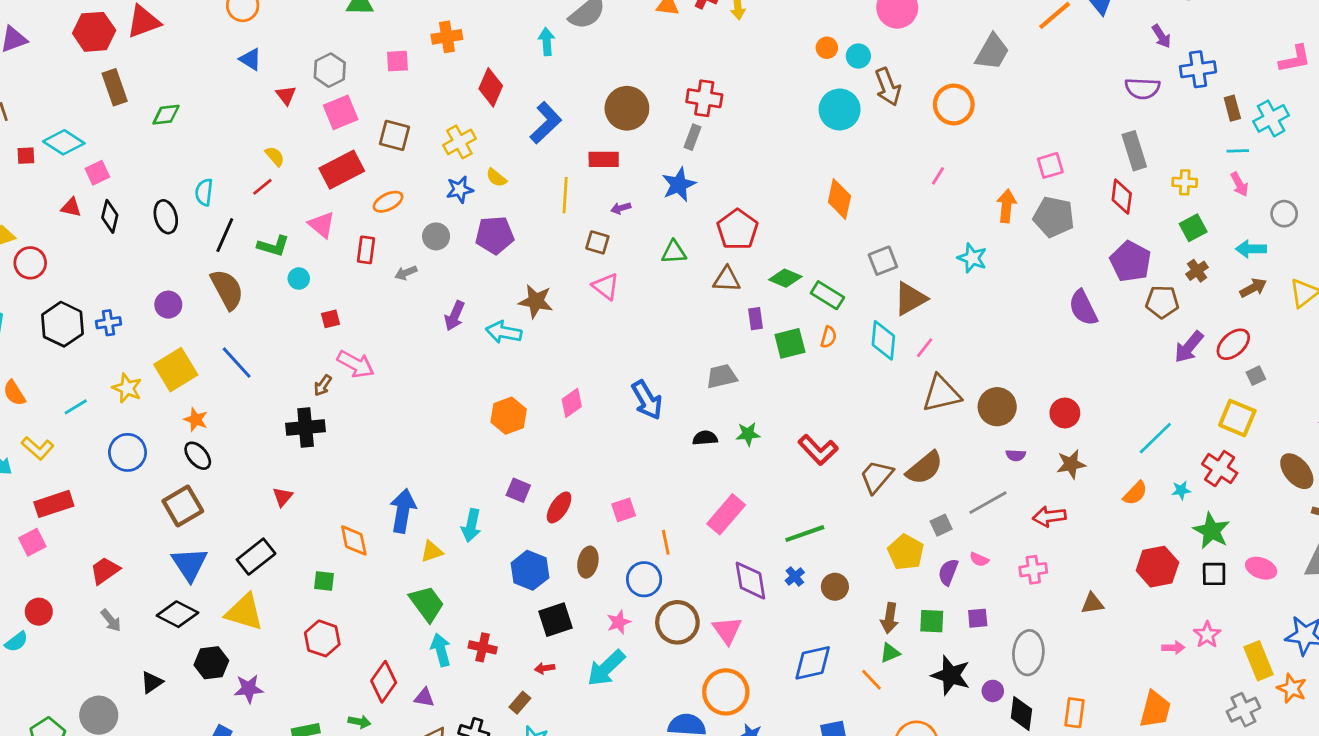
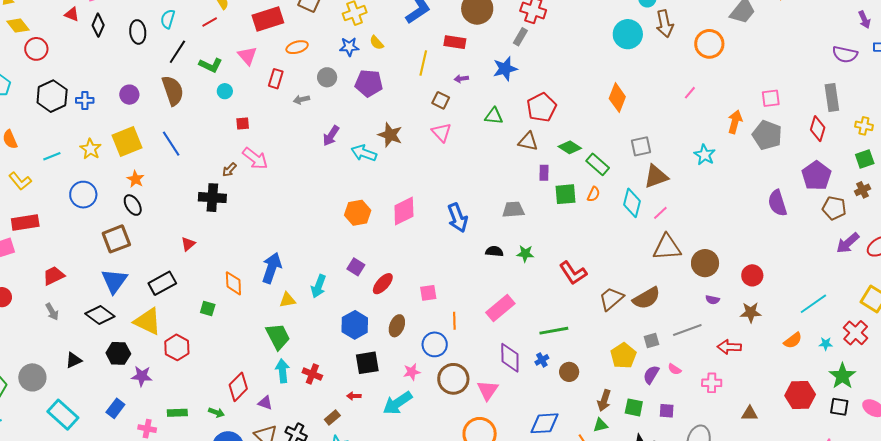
pink diamond: (572, 403) -> (404, 211), size x1.4
red hexagon: (322, 638) -> (177, 347), moved

